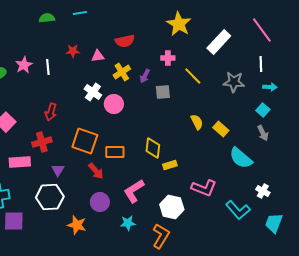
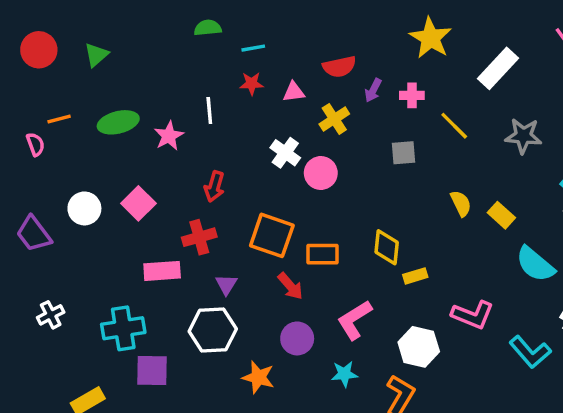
cyan line: (80, 13) -> (253, 48), moved
pink star: (24, 65) -> (169, 136), moved
purple arrow: (145, 76) -> (373, 90), moved

